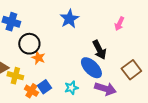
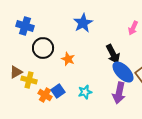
orange star: (38, 58) -> (68, 59), moved
blue ellipse: (91, 68) -> (123, 72), moved
purple arrow: (105, 89) -> (119, 93), turned 85

